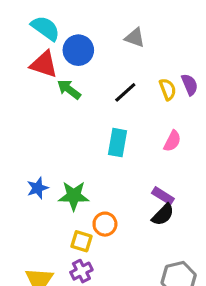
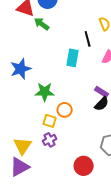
black line: (125, 92) -> (88, 39), moved, turned -63
blue star: (38, 188) -> (21, 69), moved, size x1.5

